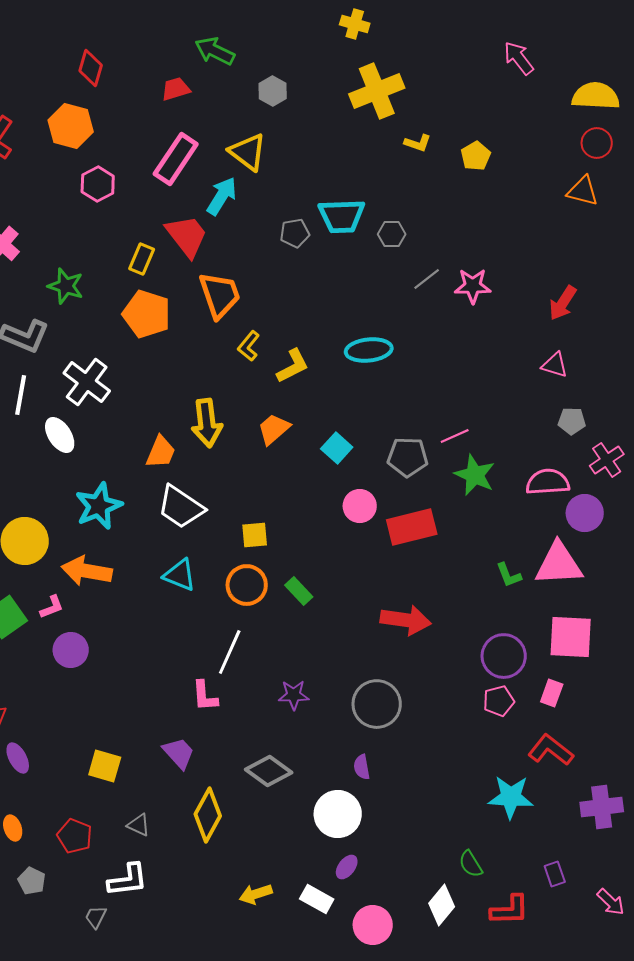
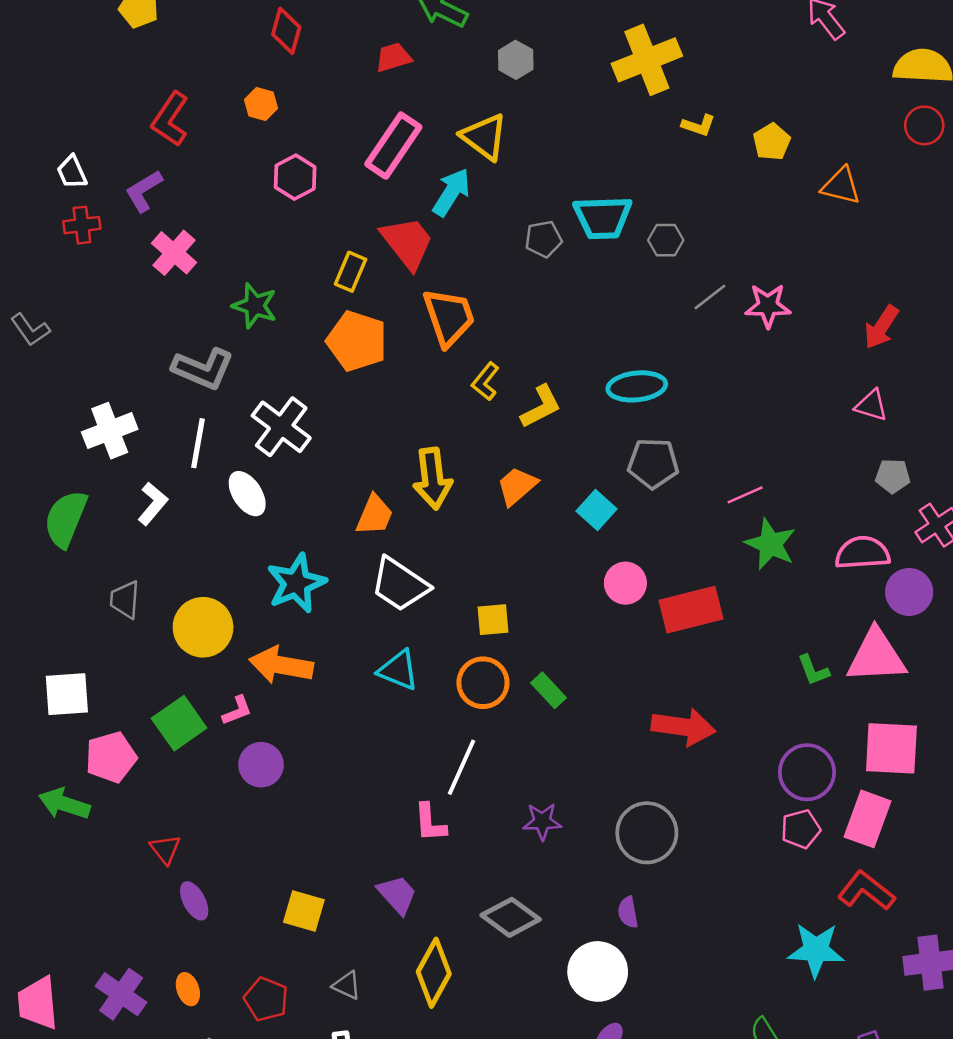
orange hexagon: (71, 126) -> (261, 104), size x0.6
orange triangle: (583, 191) -> (841, 186), moved
gray pentagon: (408, 457) -> (653, 463), moved
pink rectangle: (552, 693) -> (868, 819), size x1.6

